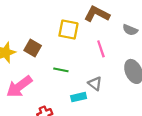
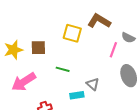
brown square: (33, 48) -> (38, 48), turned -35
pink line: (101, 49) -> (113, 50), moved, turned 35

